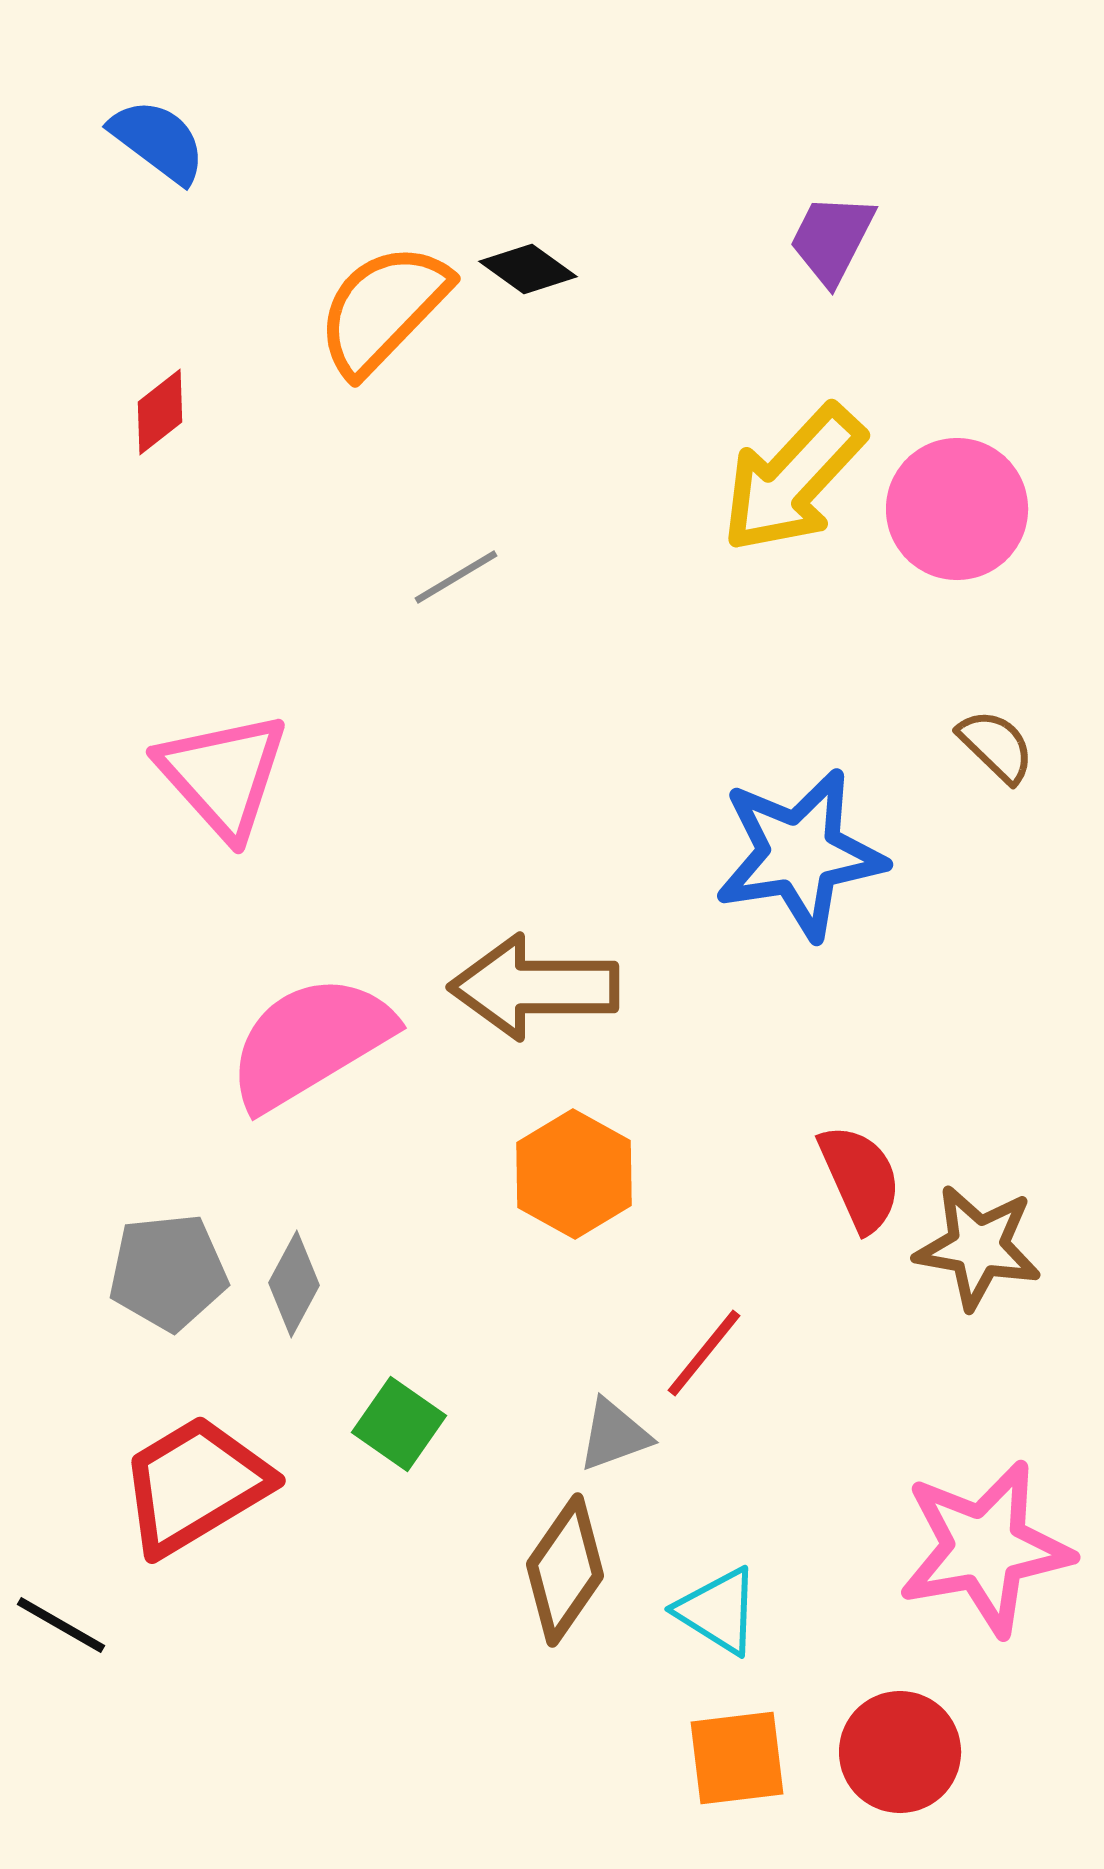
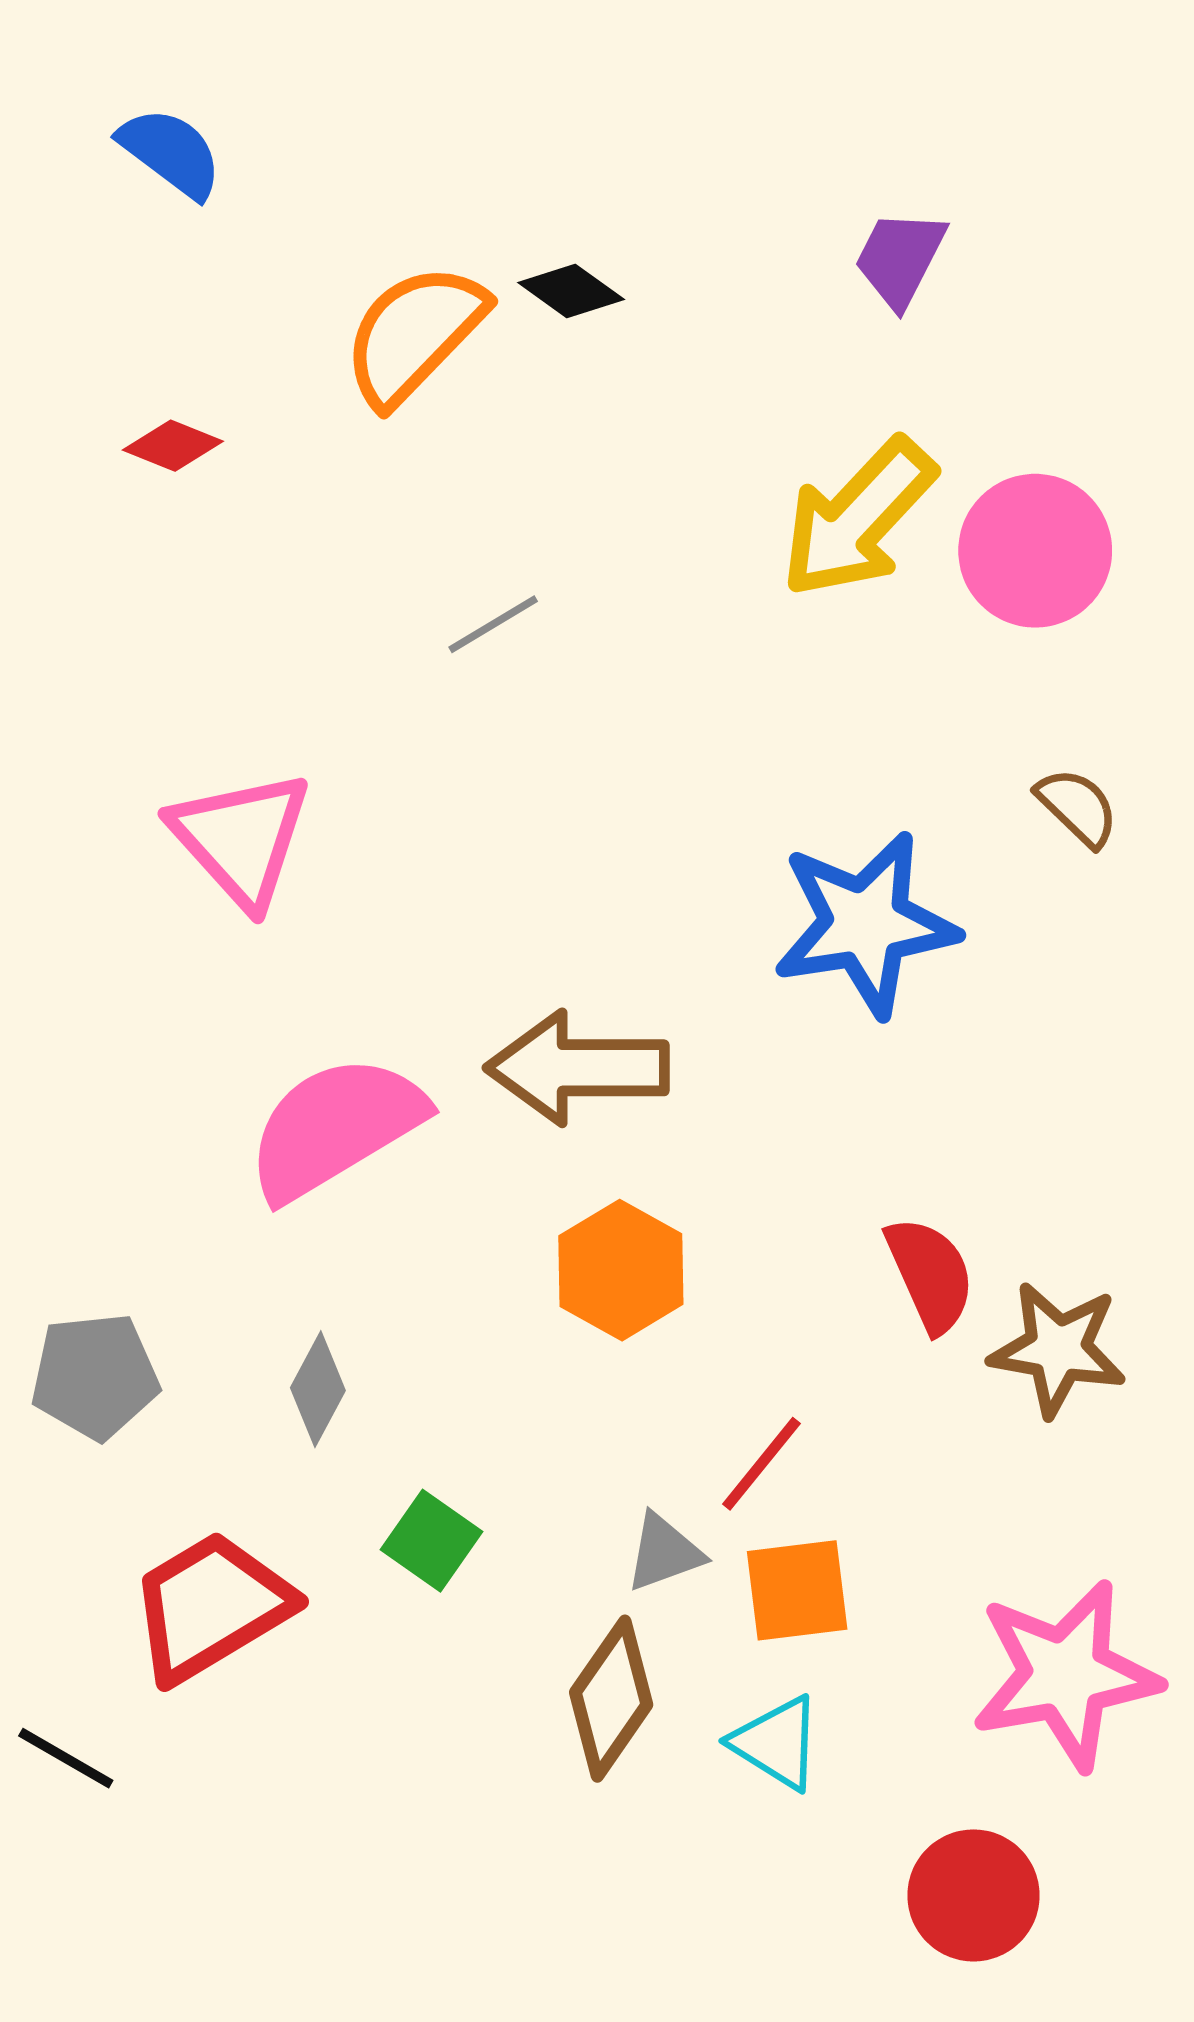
red diamond: (160, 412) -> (173, 446), turned 60
gray pentagon: (168, 1272) -> (95, 1376), moved
orange square: (737, 1758) -> (797, 1590), moved

